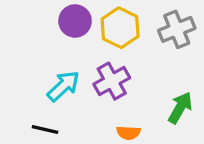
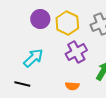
purple cross: (112, 81) -> (76, 52), moved

